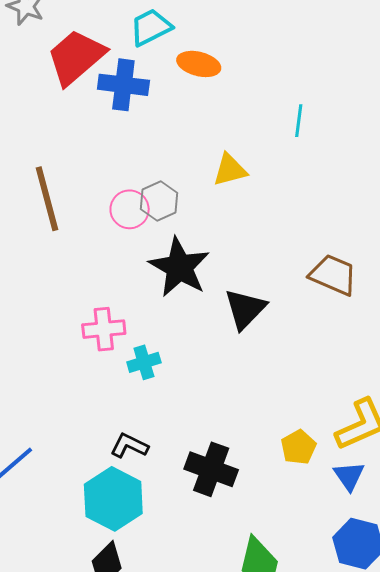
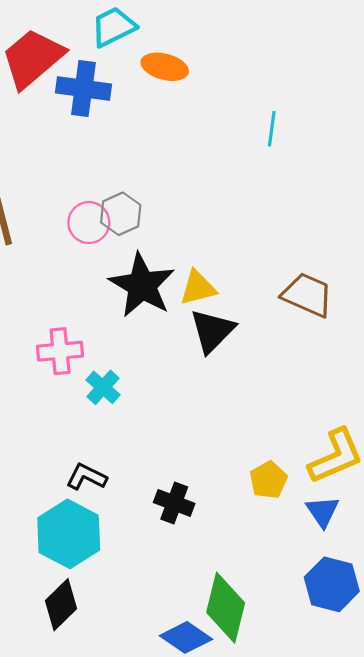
yellow triangle: (230, 170) -> (198, 288), moved
cyan cross: (144, 362) -> (103, 387), turned -32
black cross: (211, 469) -> (174, 503), size x0.7

